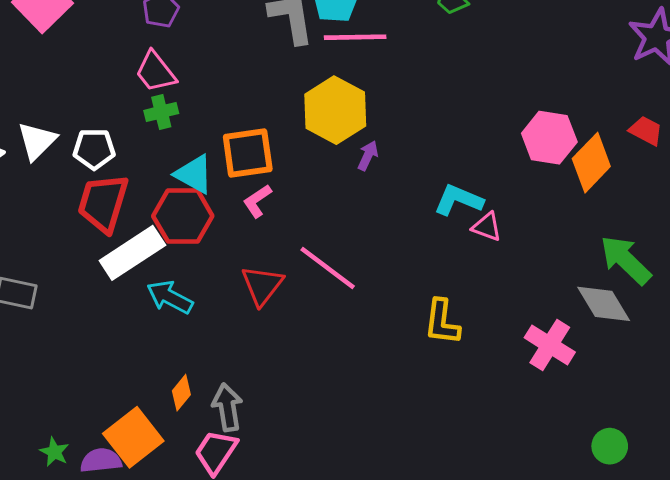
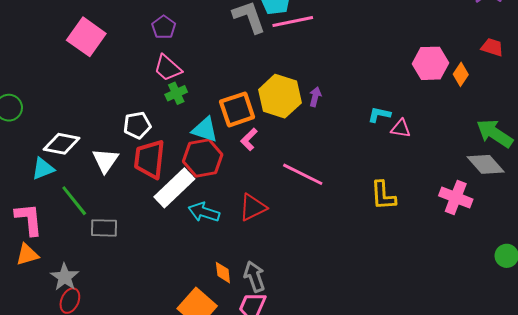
yellow hexagon: (335, 110) -> (280, 96), moved
white triangle: (37, 141) -> (105, 160), moved
orange diamond: (591, 163) -> (461, 74), size x0.6
cyan L-shape: (459, 200) -> (379, 115), size x0.7
red triangle: (262, 285) -> (253, 207), moved, turned 36
orange diamond: (181, 393) -> (223, 273), turned -35

